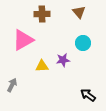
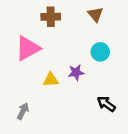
gray arrow: (12, 85) -> (23, 111), moved
black arrow: (88, 95) -> (106, 104), moved

